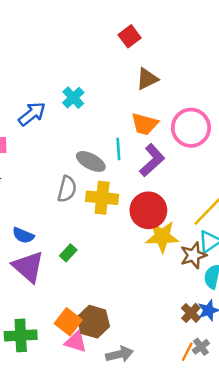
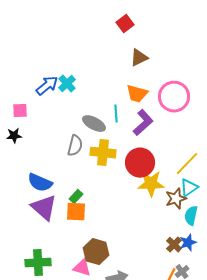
cyan cross: (73, 98) -> (67, 84), moved
blue semicircle: (23, 235) -> (40, 183), size x1.4
orange square: (68, 322) -> (76, 212), moved, turned -35

